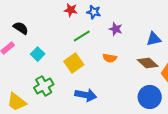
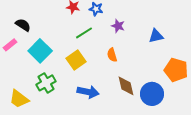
cyan square: (38, 54) -> (40, 51), size x1.6
orange semicircle: (110, 58) -> (112, 55), turned 64
brown diamond: (148, 63) -> (126, 86), moved, turned 35

